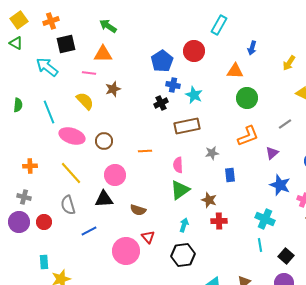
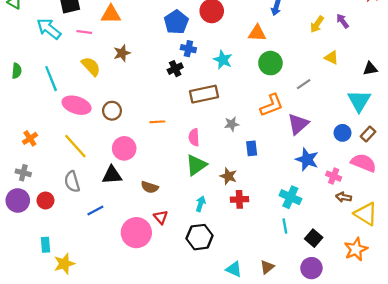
pink line: (89, 73) -> (84, 32), moved
cyan star: (194, 95) -> (223, 60), moved
gray line: (285, 124) -> (304, 84), moved
purple triangle: (272, 153) -> (298, 124), size x1.5
orange cross: (30, 166) -> (30, 138), turned -32

